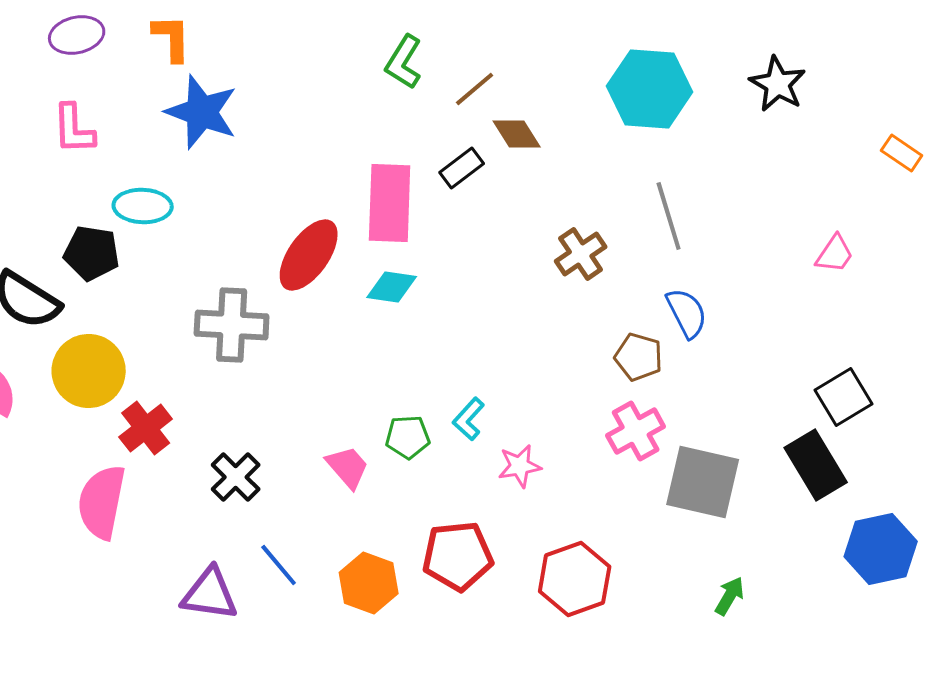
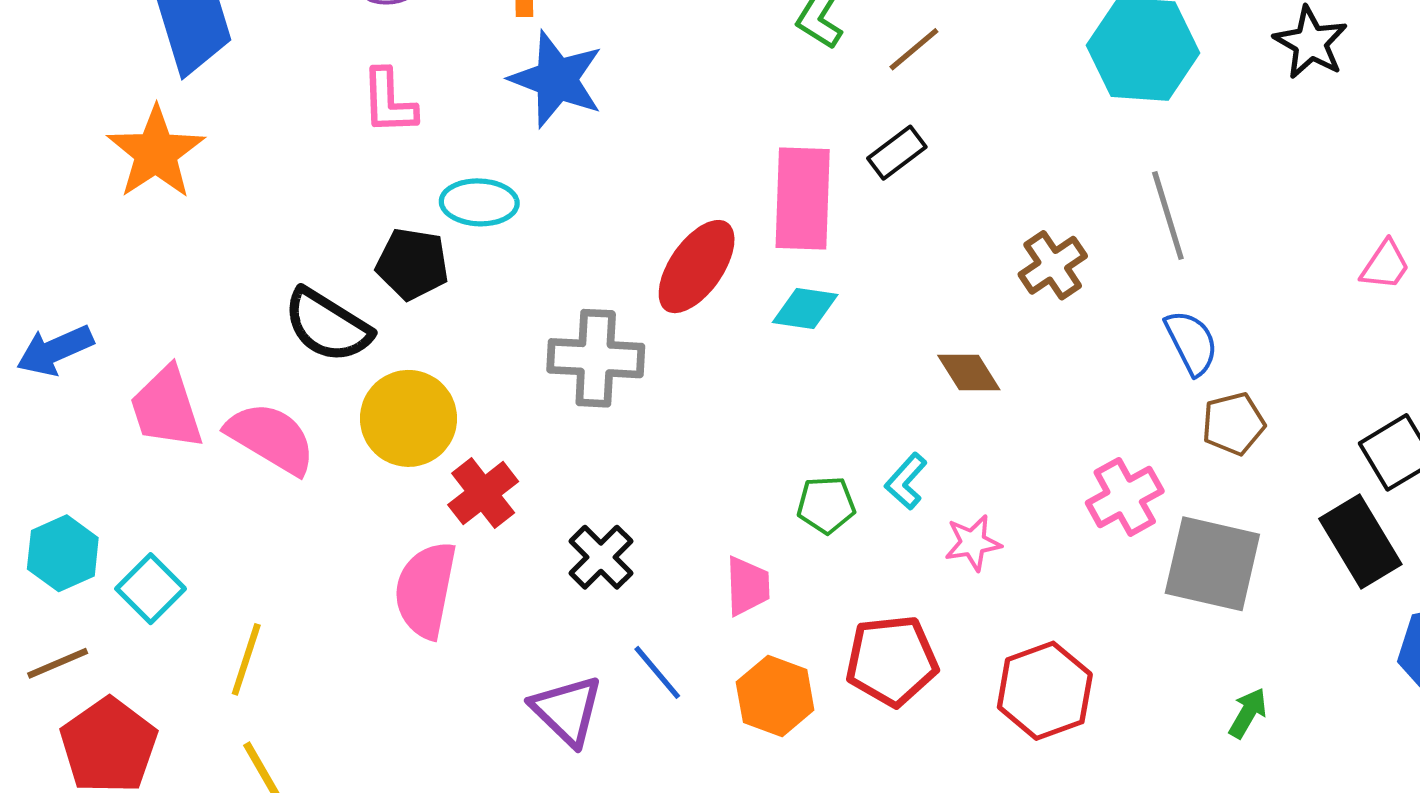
brown diamond: (517, 134) -> (969, 373), moved
brown pentagon: (639, 357) -> (1233, 424), moved, turned -30
pink trapezoid: (348, 467) -> (748, 586), moved, turned 39
purple triangle: (210, 594) -> (567, 710), turned 36

